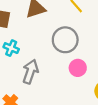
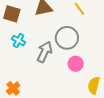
gray arrow: (30, 72) -> (45, 52), moved

